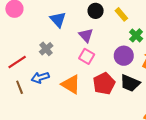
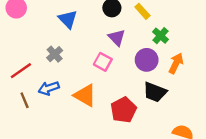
purple triangle: (86, 35) -> (117, 38), moved
red pentagon: (104, 84) -> (124, 110), moved

